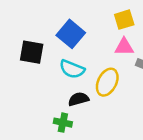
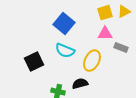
black square: (32, 52) -> (34, 62), moved, turned -36
black semicircle: (79, 99) -> (80, 84), moved

